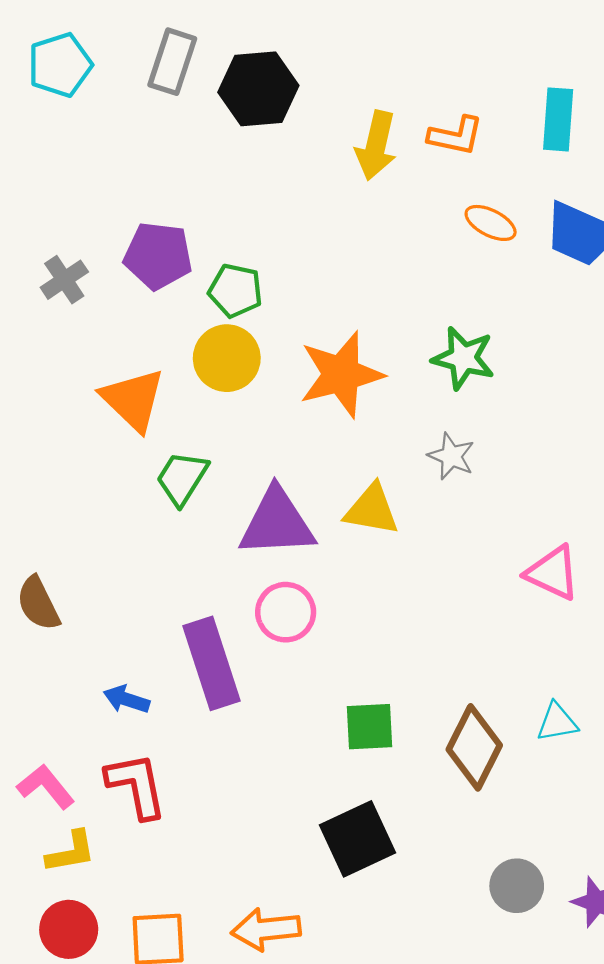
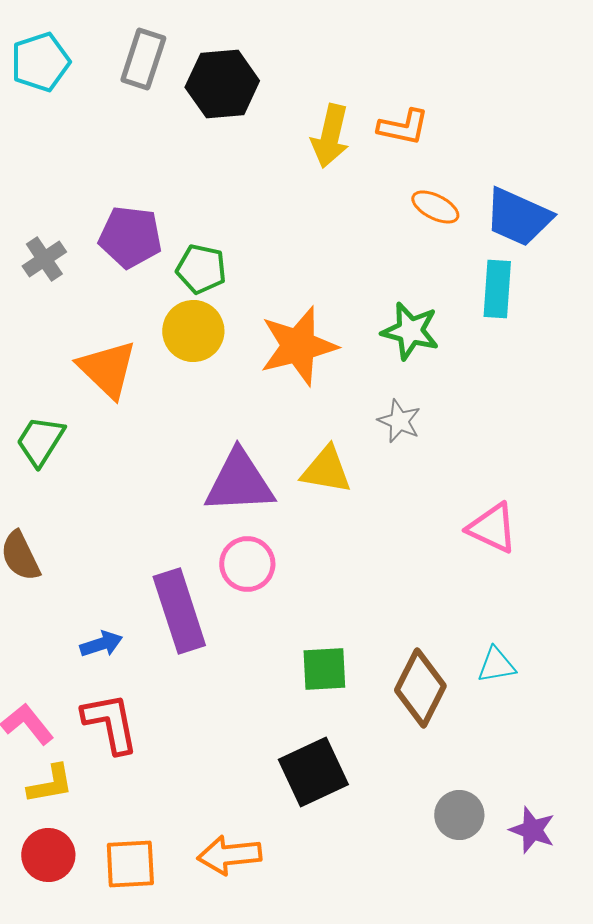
cyan rectangle: (558, 119) -> (497, 289), moved
green trapezoid: (182, 478) -> (40, 441), moved
blue arrow: (126, 699) -> (101, 644), turned 144

